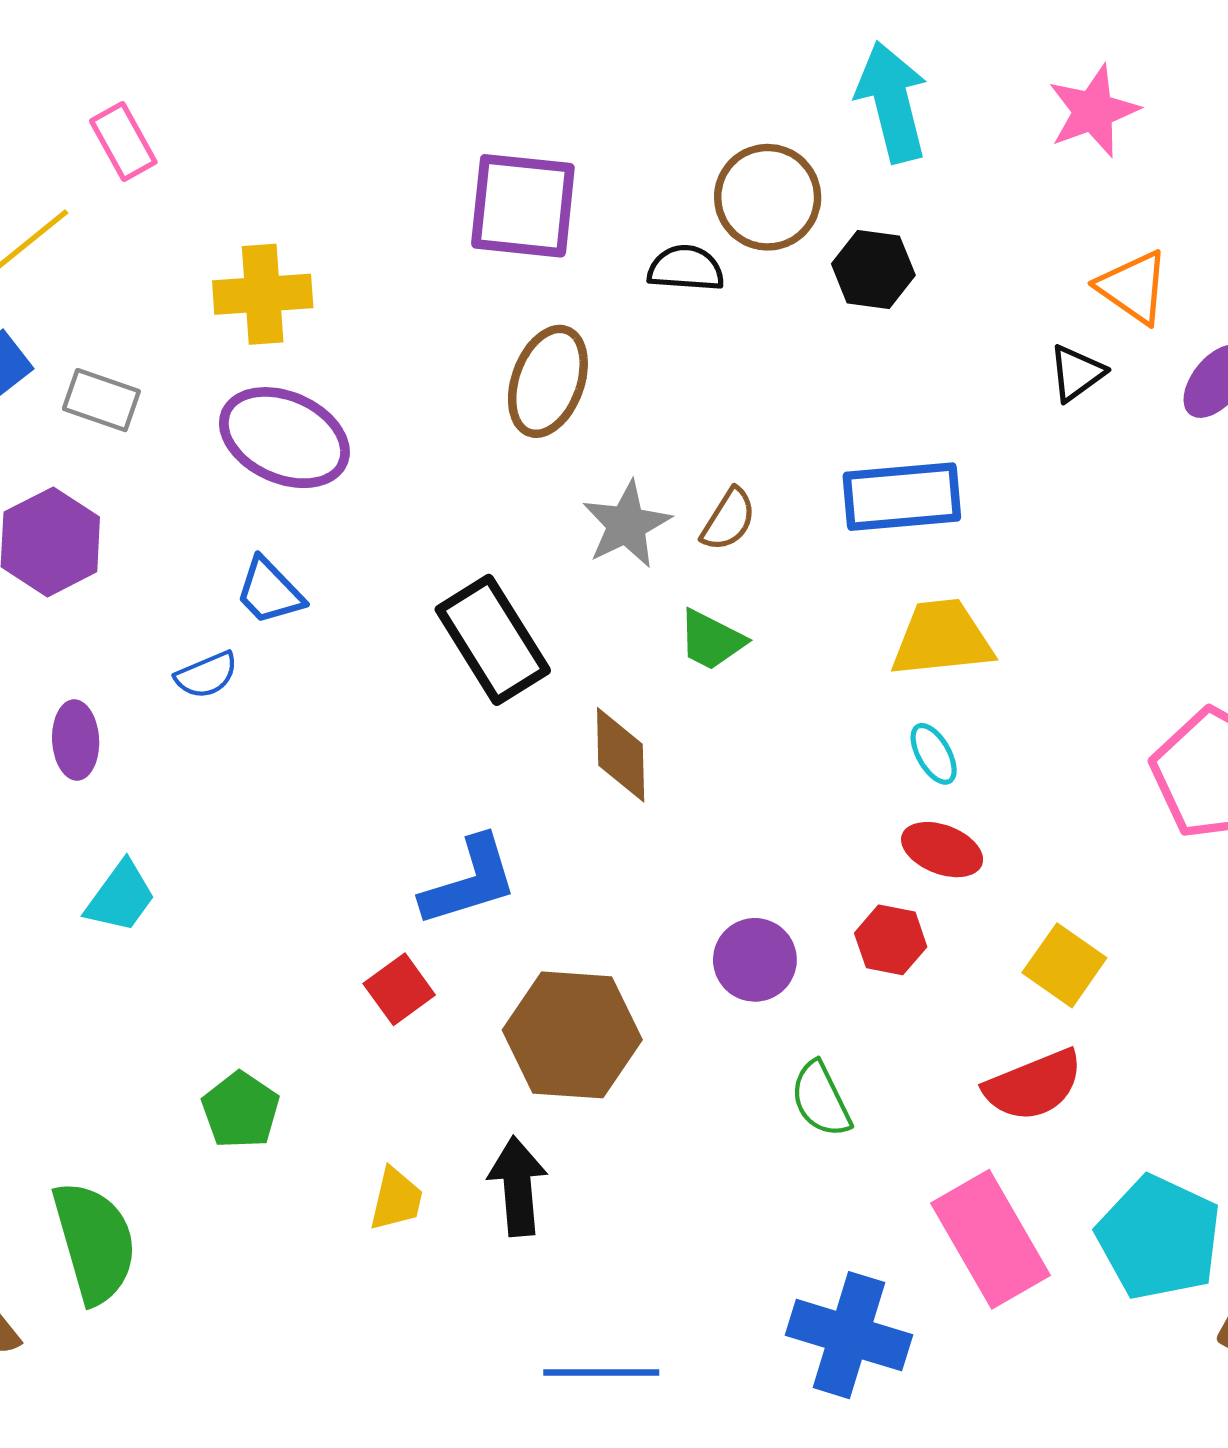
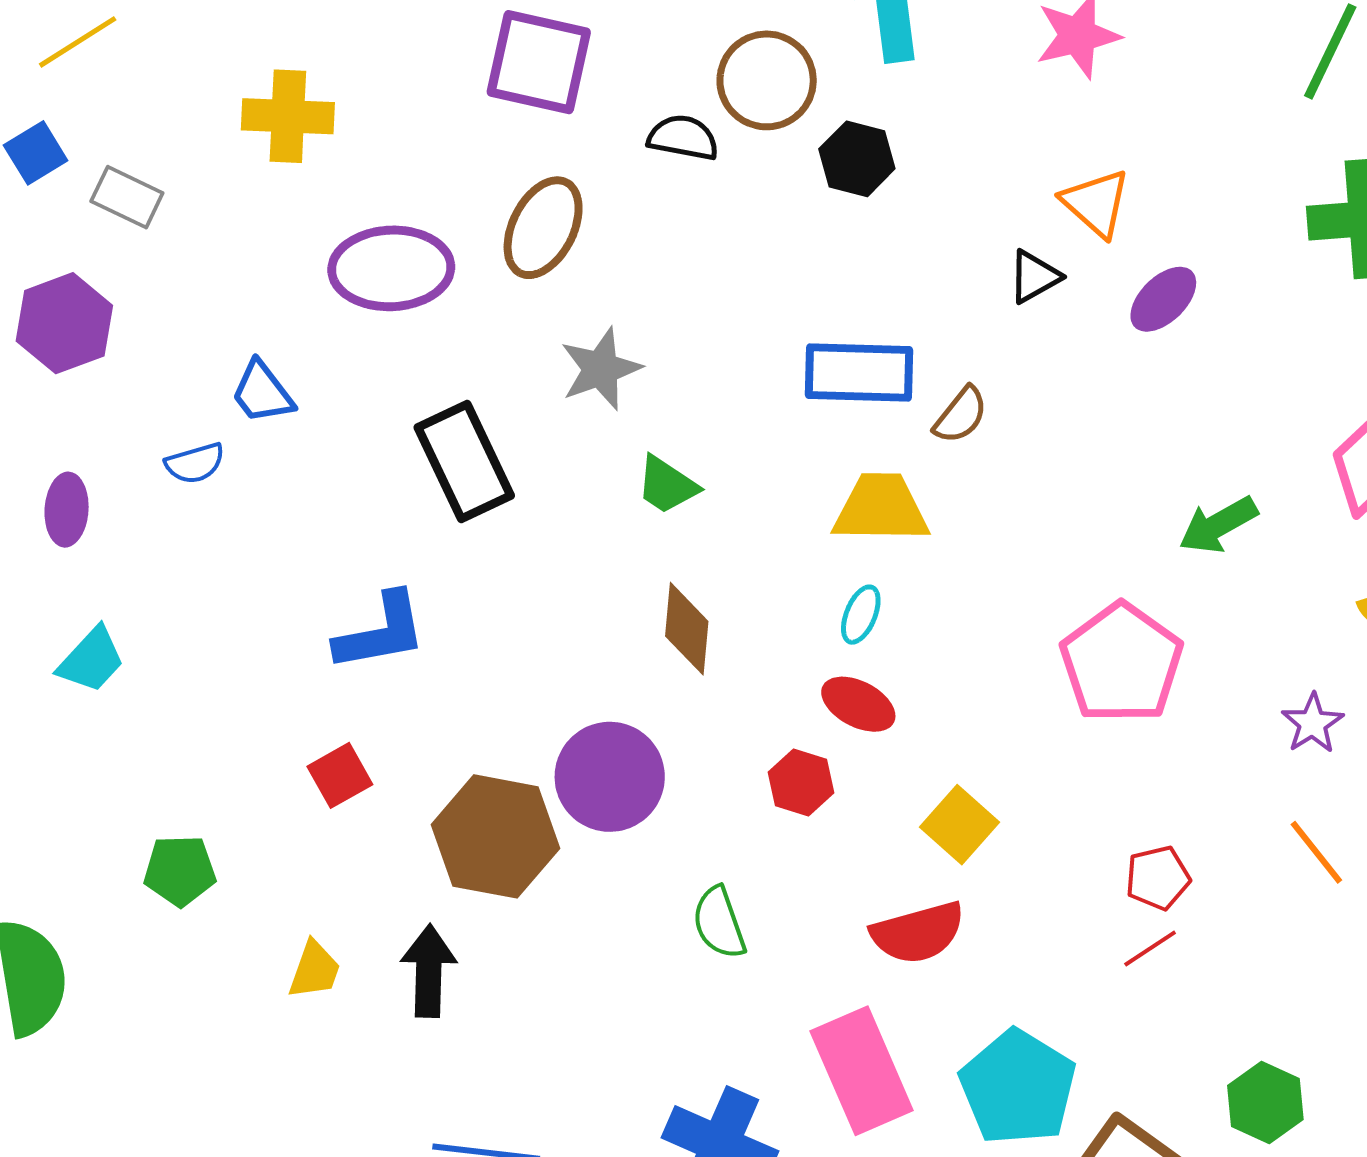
purple ellipse: (284, 438) -> (391, 268), moved, turned -33
brown semicircle: (728, 520) -> (961, 415), moved
cyan ellipse: (934, 754) -> (861, 615), turned 46
brown diamond: (621, 755) -> (687, 629), moved
blue L-shape: (469, 881) -> (381, 632), moved
purple circle: (755, 960) -> (610, 777), moved, size x1.4
green pentagon: (241, 1110) -> (180, 871), turned 30

